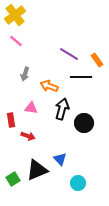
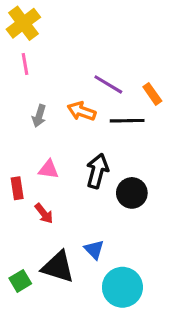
pink line: (16, 41) -> (25, 64), turned 40
orange arrow: (49, 86) -> (82, 111), moved
red arrow: (28, 136) -> (44, 213), turned 32
black triangle: (37, 170) -> (58, 267), turned 40
cyan circle: (78, 183) -> (122, 287), size x1.6

